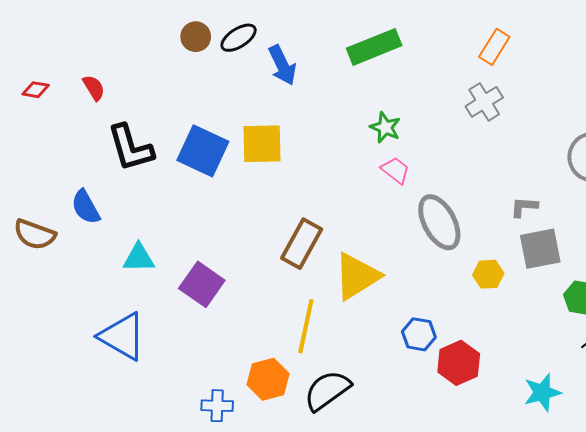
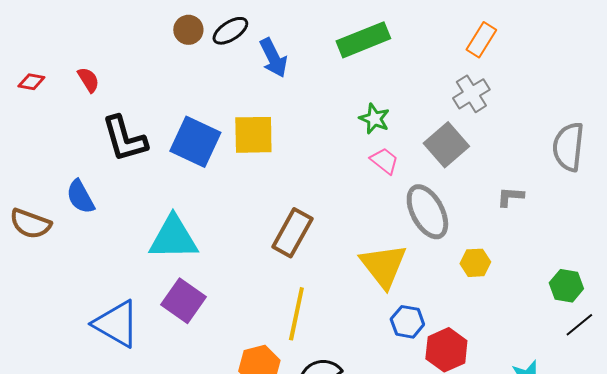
gray square: (540, 249) -> (446, 145), moved, turned -30
cyan triangle: (139, 258) -> (173, 238), moved, size x1.6
yellow triangle: (357, 276) -> (383, 266), moved, turned -36
purple square: (202, 284) -> (183, 301), moved

